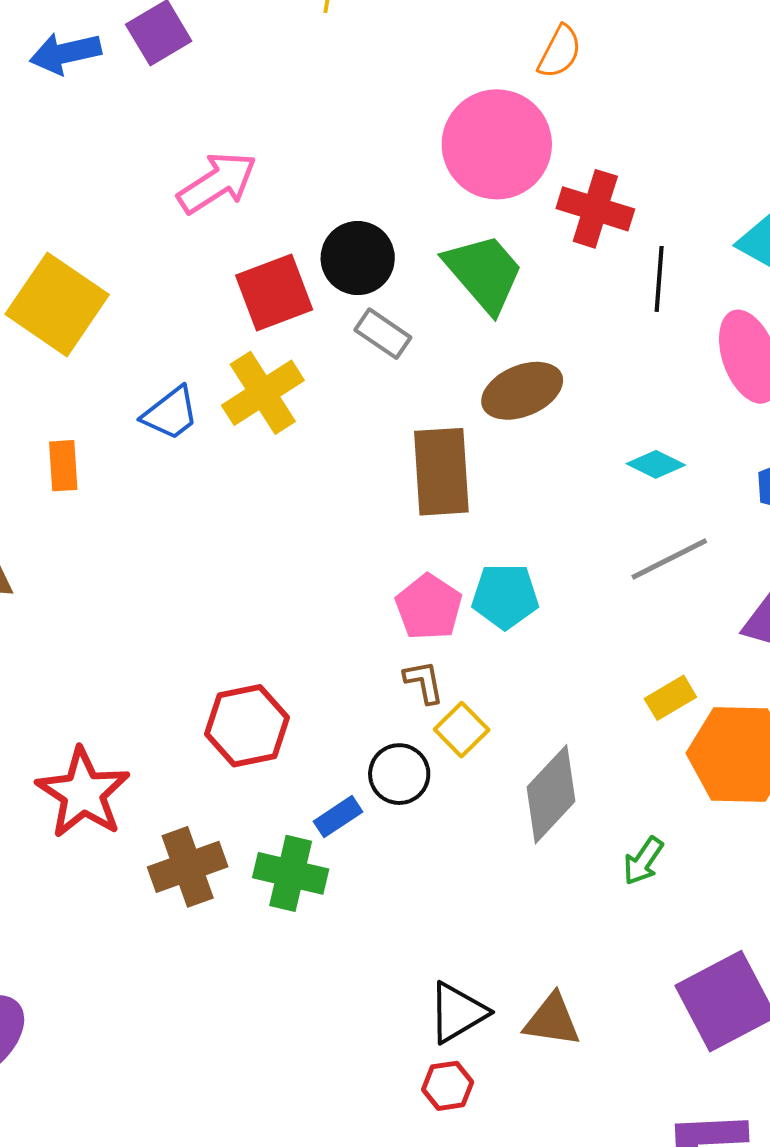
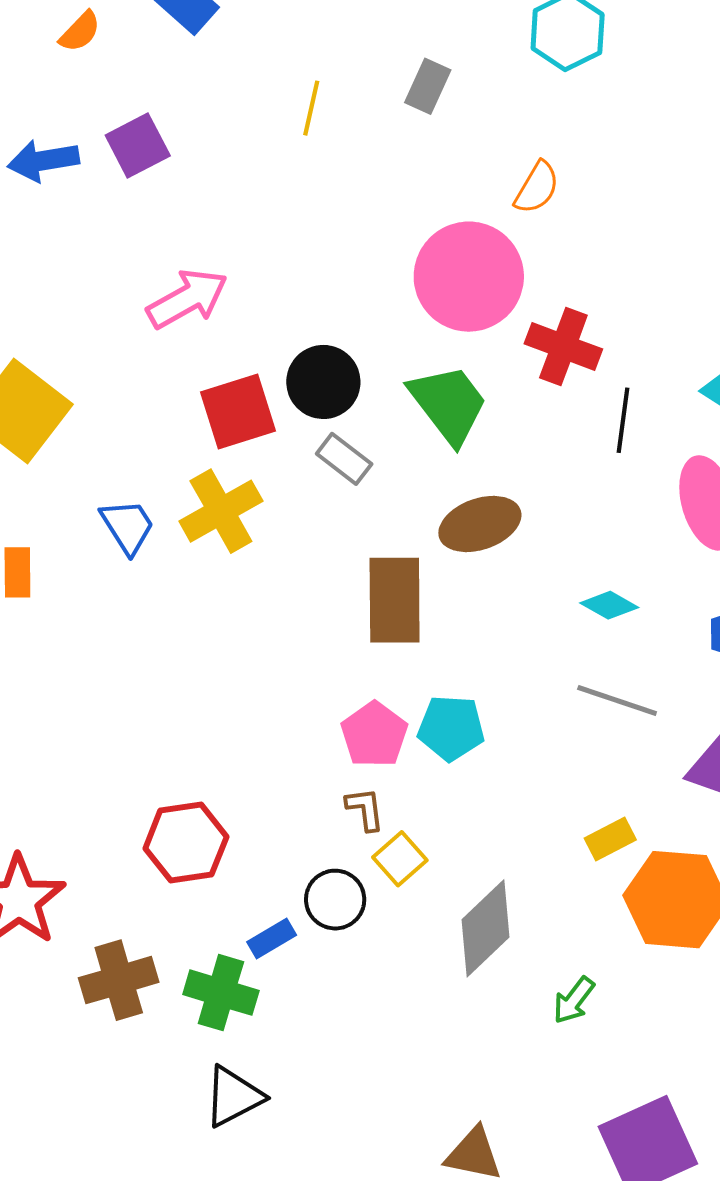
blue trapezoid: (171, 413) -> (128, 526), turned -88
gray line: (669, 559) -> (617, 700), turned 42
black triangle: (457, 1012) -> (234, 1097), moved

